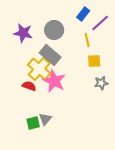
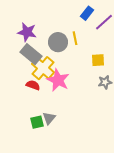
gray circle: (54, 30) -> (58, 42), moved
yellow line: (87, 40) -> (75, 38), moved
gray rectangle: (50, 55) -> (31, 54), moved

